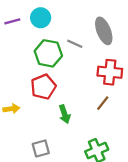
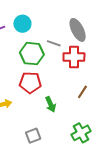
red cross: (110, 72) -> (74, 57), moved
red pentagon: (43, 87) -> (30, 83), turned 30

